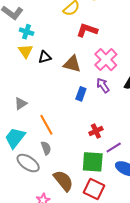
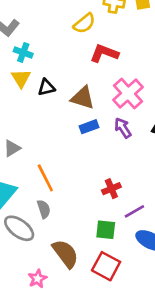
blue rectangle: (81, 94) -> (89, 127), moved, turned 48
green square: (93, 162) -> (106, 230), size x0.7

